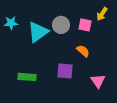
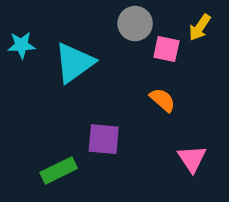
gray circle: (61, 25) -> (135, 24), moved
purple square: (65, 71) -> (104, 139), moved
green rectangle: (27, 77) -> (59, 170), moved, turned -30

